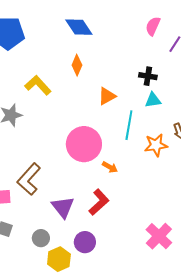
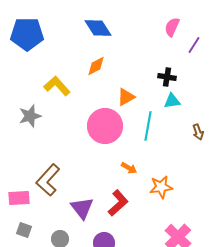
orange diamond: (77, 65) -> (96, 66), turned 40
pink circle: (84, 144) -> (105, 126), moved
orange star: (156, 145) -> (161, 187), moved

